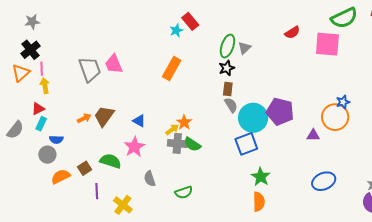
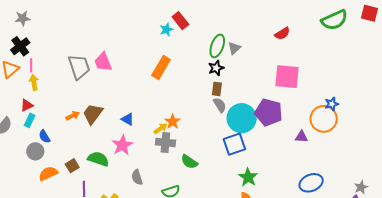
pink square: (327, 44) -> (287, 77), moved
blue semicircle: (56, 140) -> (44, 136), turned 56
green semicircle: (192, 144) -> (189, 162), moved

